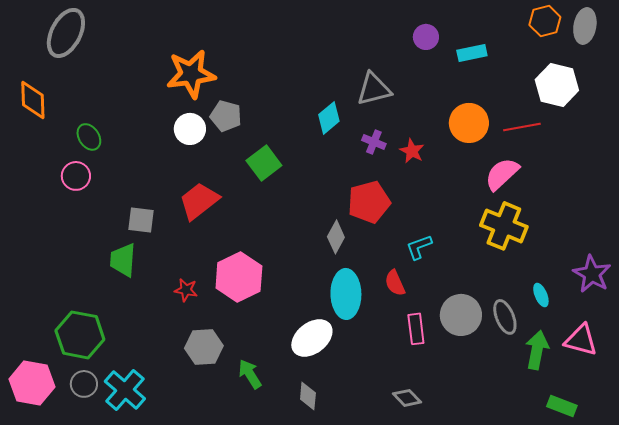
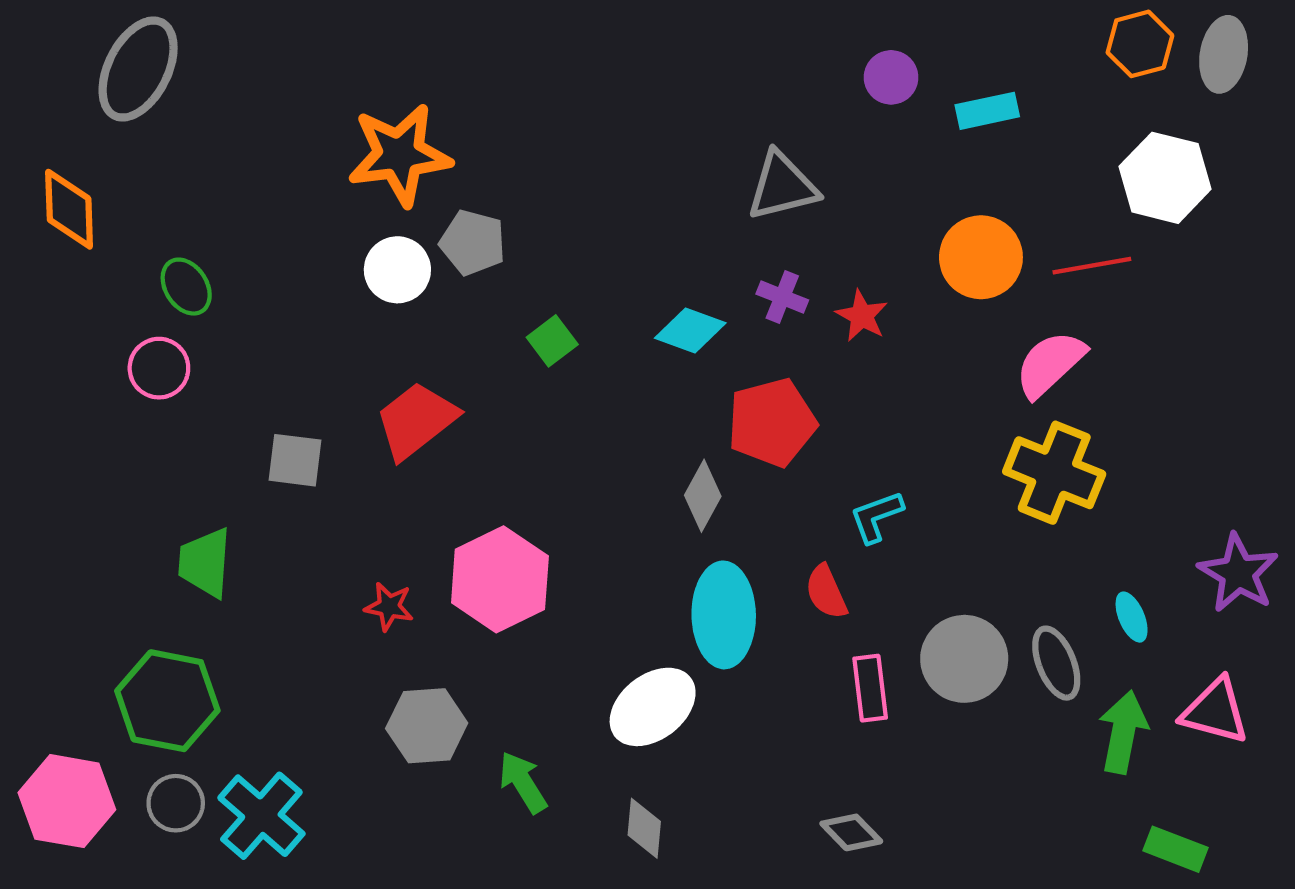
cyan diamond: (329, 118) -> (690, 330), moved, turned 60
green square: (264, 163) -> (552, 341), size x0.7
green trapezoid: (123, 260) -> (205, 563), moved

